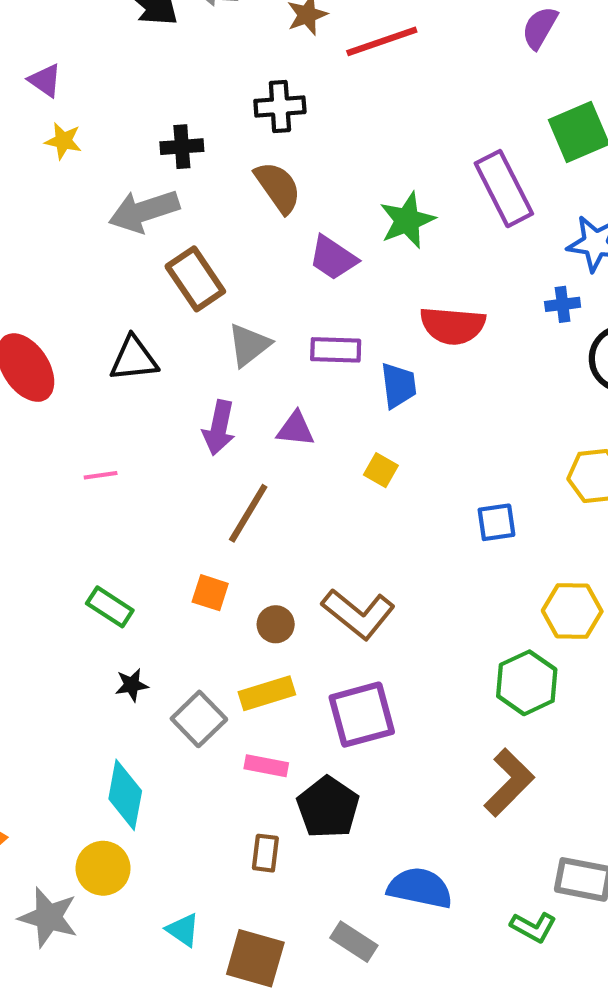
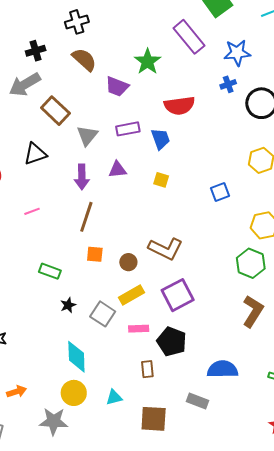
brown line: (248, 513) -> (86, 217), moved
cyan triangle: (183, 930) -> (114, 397), moved, turned -36

